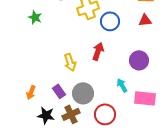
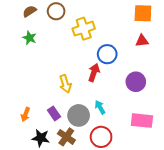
blue circle: (110, 21) -> (107, 54), moved
cyan arrow: (122, 85) -> (100, 107), moved
brown cross: (71, 114) -> (66, 137), turned -30

